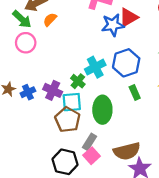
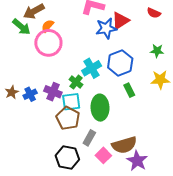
pink circle: (26, 43) -> (48, 43), moved, size x1.4
pink square: (92, 156) -> (103, 155), moved

